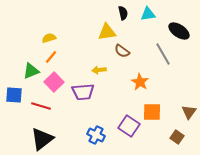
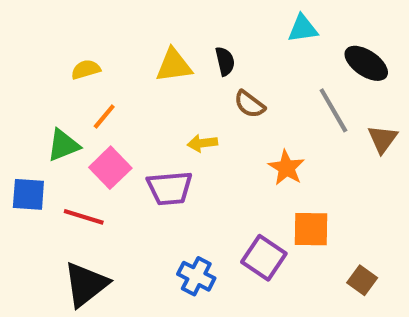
black semicircle: (123, 13) -> (225, 61), moved
yellow triangle: (107, 32) -> (174, 65), moved
yellow semicircle: (49, 38) -> (86, 69), moved
brown triangle: (189, 112) -> (383, 139), moved

